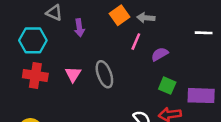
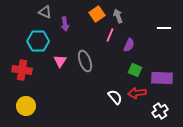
gray arrow: (146, 18) -> (118, 16), turned 64
cyan hexagon: (33, 40) -> (38, 41), moved
purple semicircle: (160, 54) -> (129, 45), turned 144
red cross: (35, 76) -> (22, 70), moved

